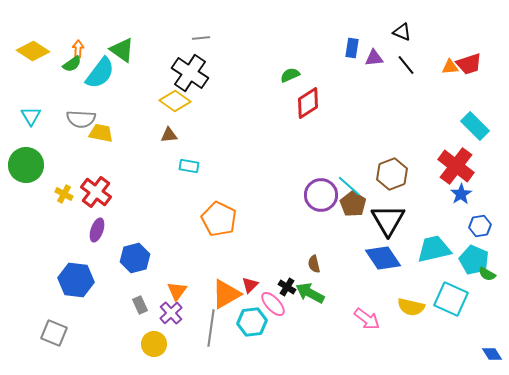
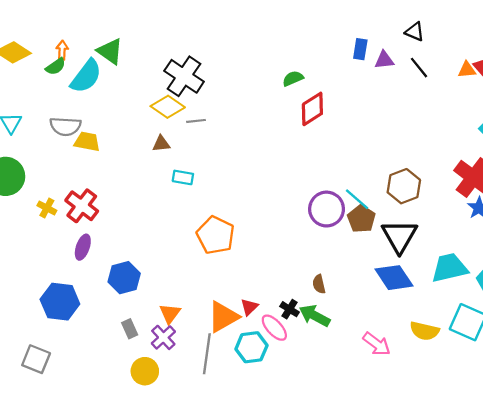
gray line: (201, 38) -> (196, 121), moved

